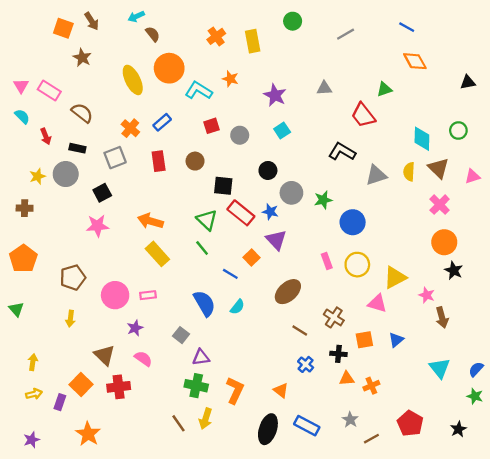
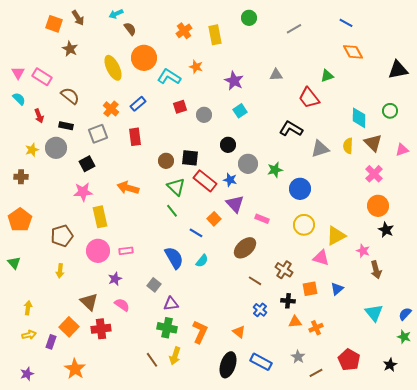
black triangle: (468, 82) -> (398, 70), size x1.5
brown circle: (195, 161) -> (166, 161), moved
yellow rectangle: (157, 254) -> (100, 217), moved, turned 30
pink rectangle: (327, 261) -> (262, 219), moved, turned -48

